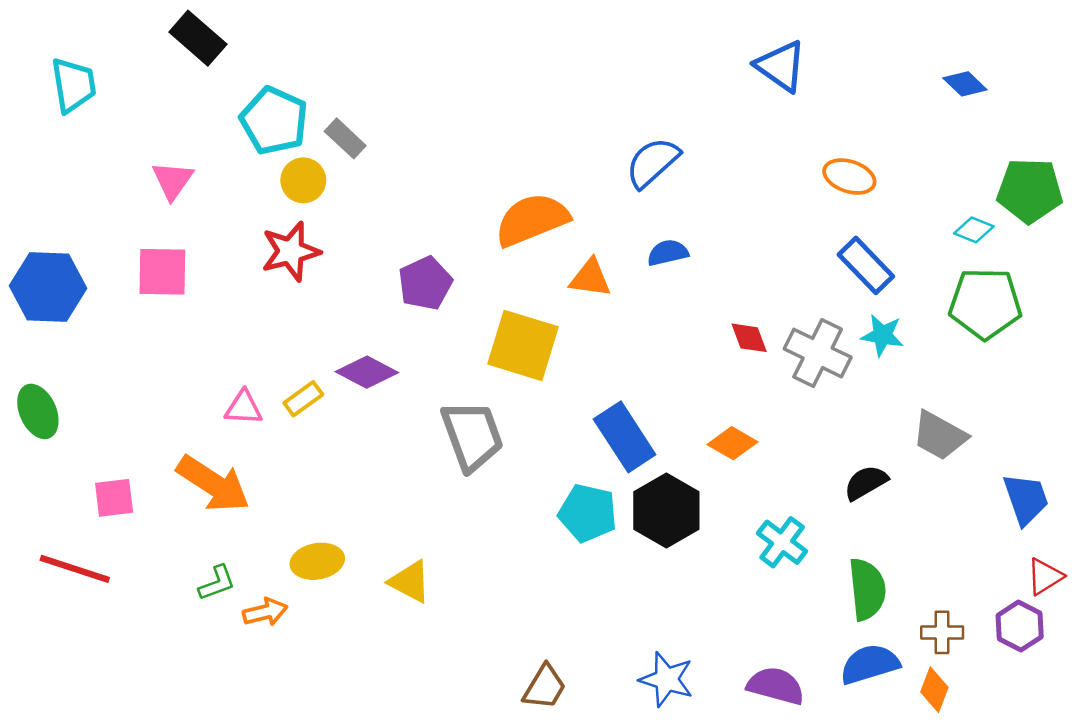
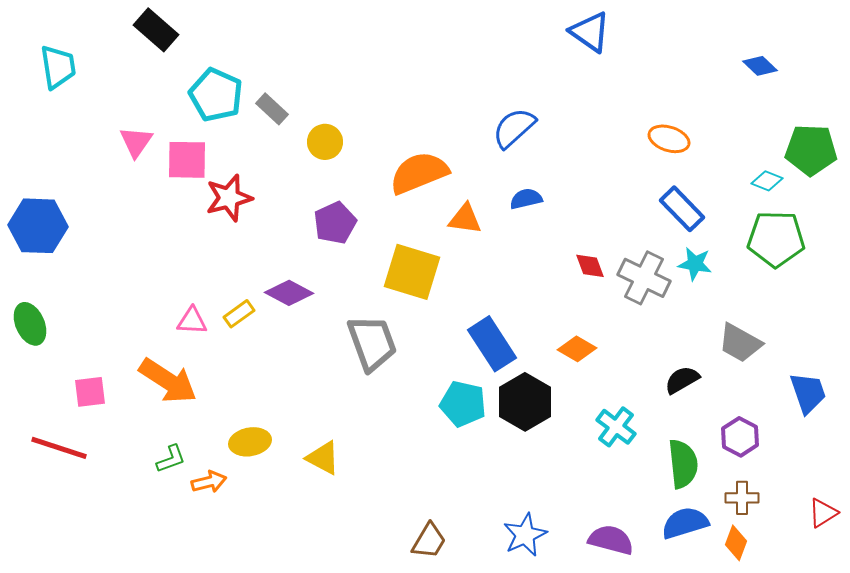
blue triangle: (781, 66) -> (590, 32), moved
yellow circle: (303, 180) -> (325, 142), moved
pink square: (162, 272) -> (187, 160), moved
red triangle: (1045, 577) -> (823, 513), moved
purple hexagon: (1020, 626) -> (740, 437), moved
blue star: (666, 679) -> (525, 535), turned 30

